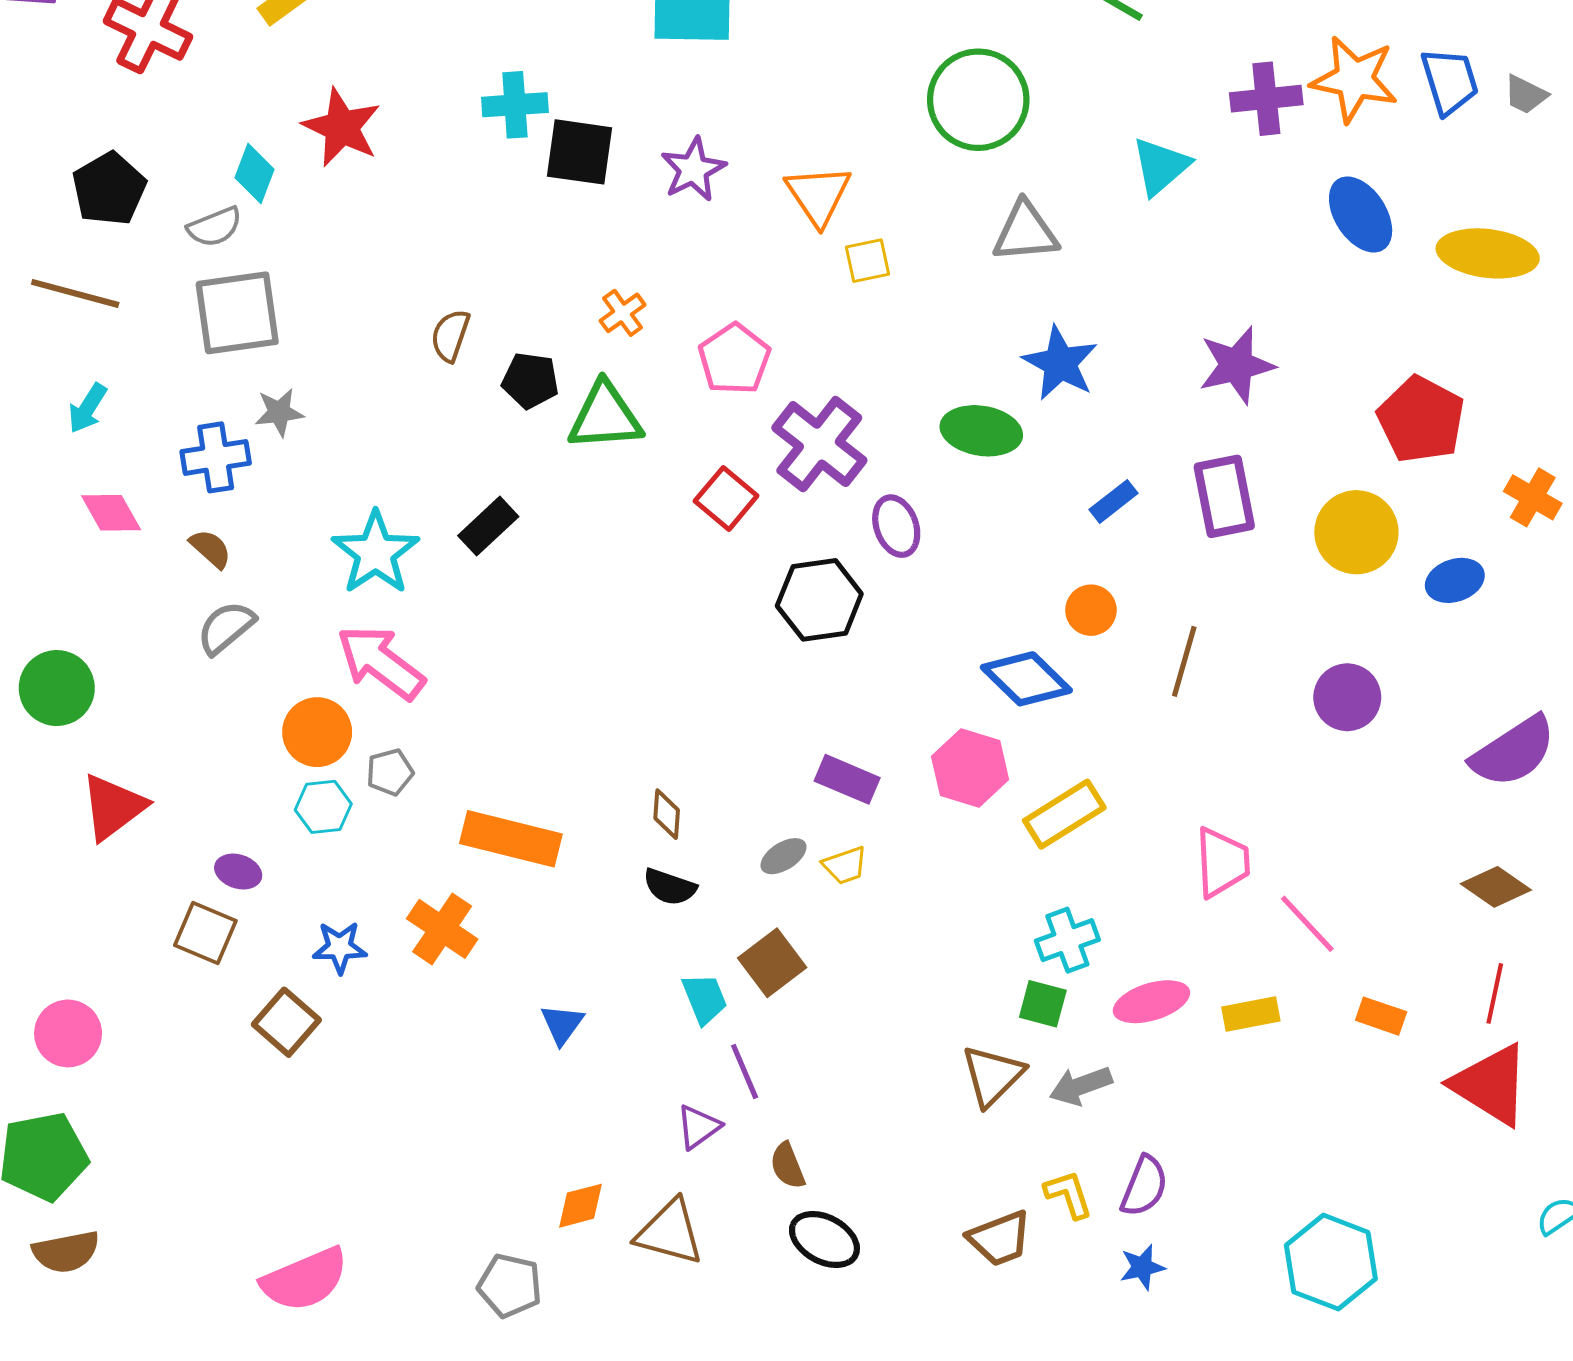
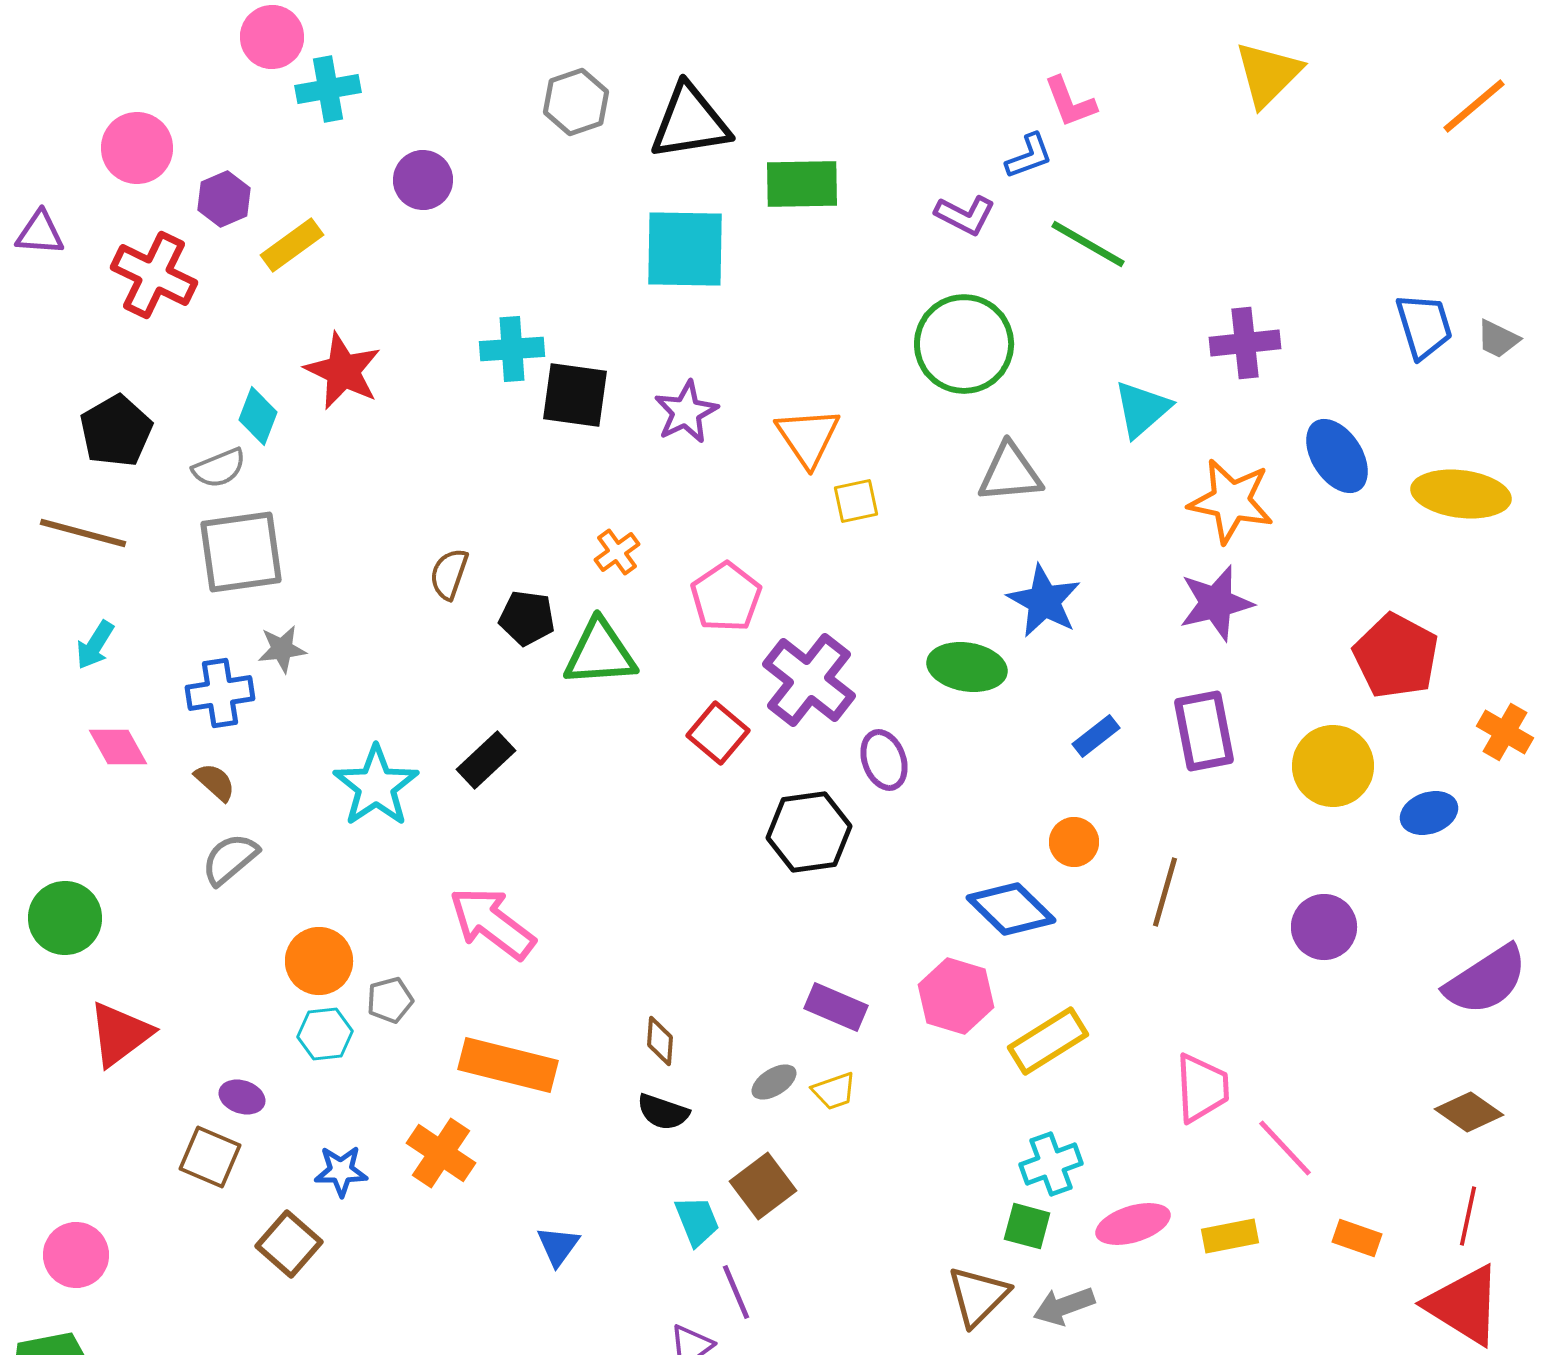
orange star: (1354, 79) -> (1231, 501), moved
pink arrow: (381, 662) -> (492, 923), moved

